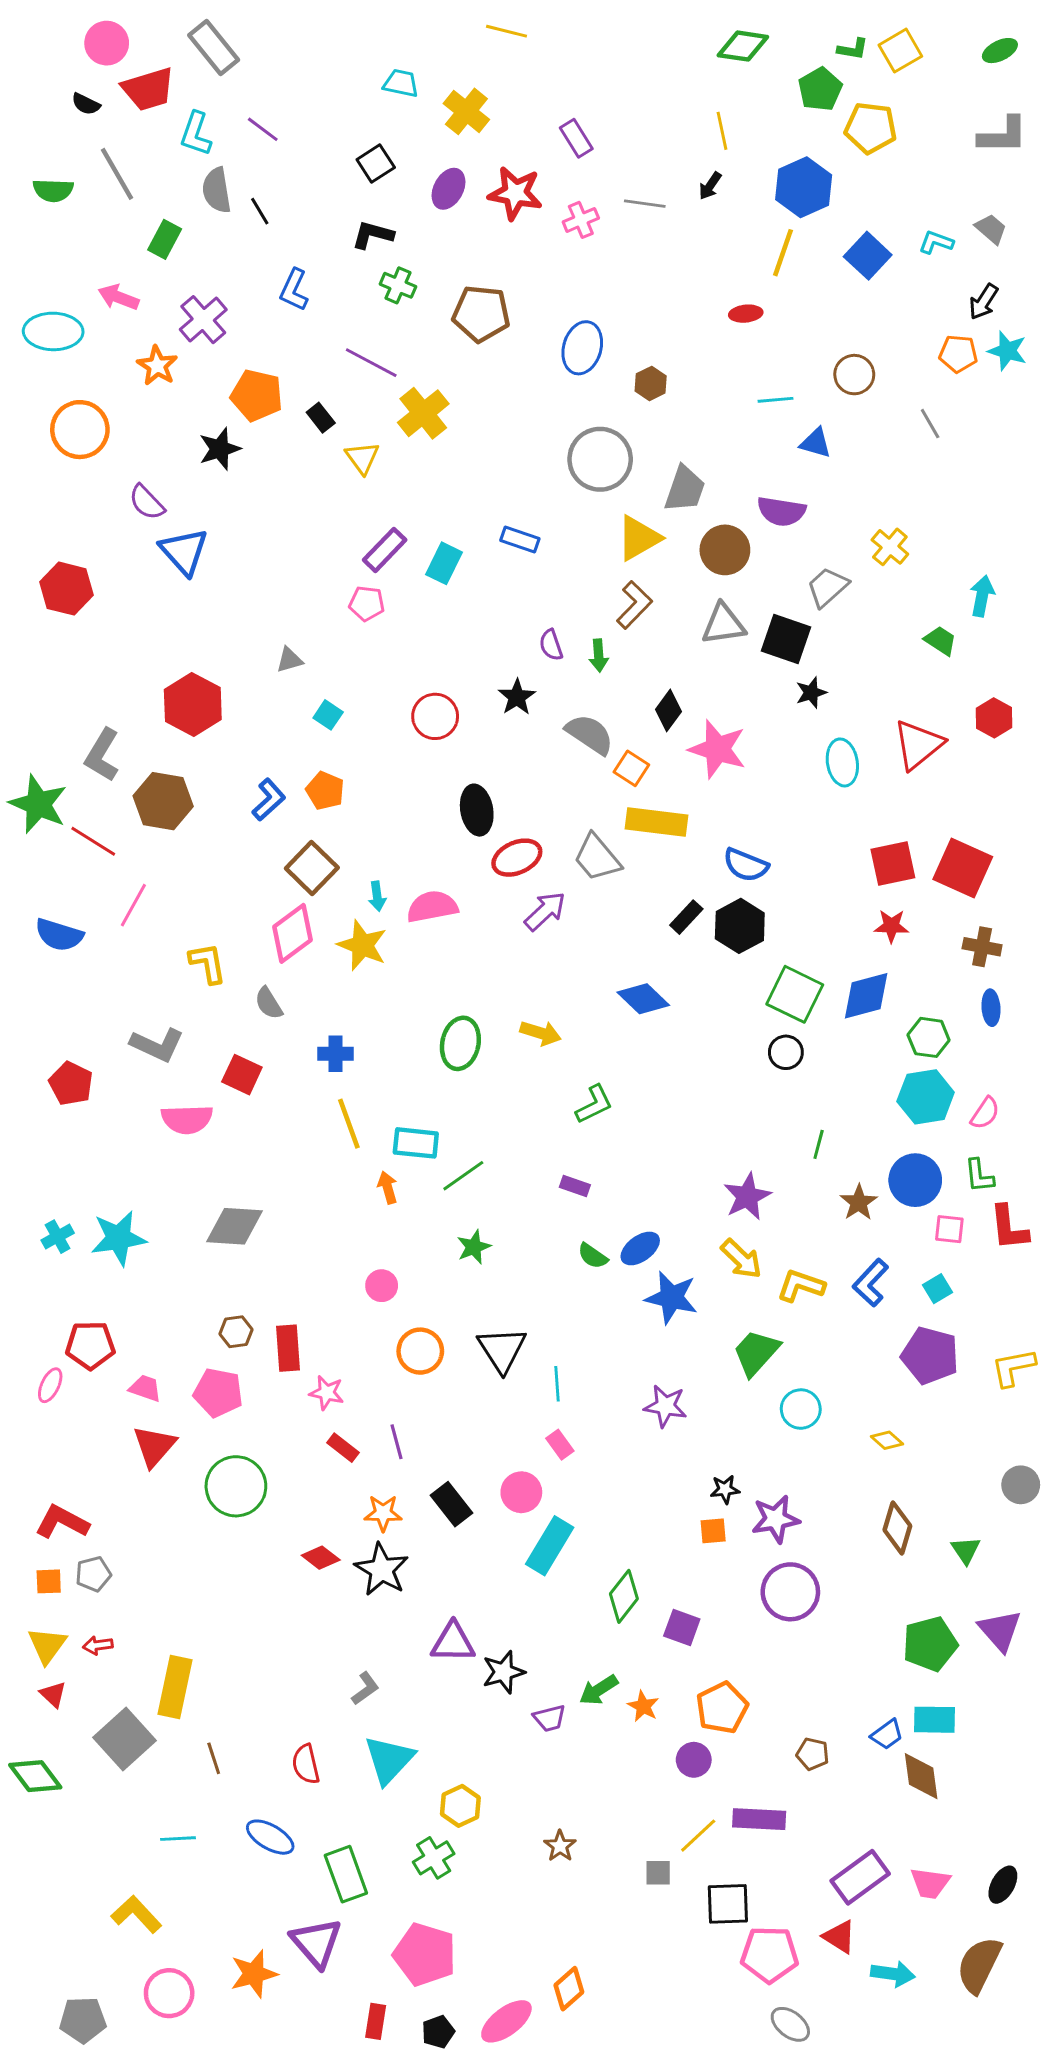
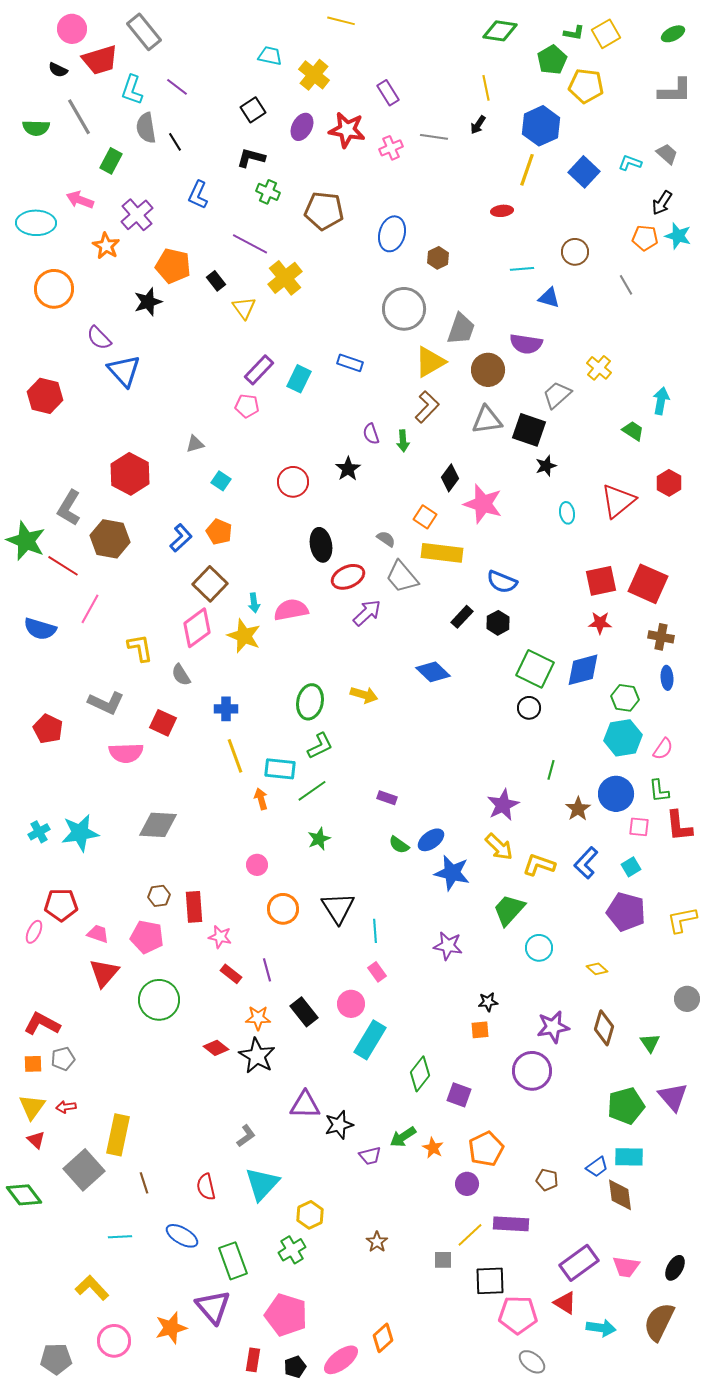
gray semicircle: (590, 734) -> (386, 539), moved, size x0.6
cyan ellipse: (842, 762) -> (567, 513), size x0.7
black hexagon: (740, 926) -> (498, 623), size x0.7
green L-shape: (594, 1104) -> (320, 746), moved
purple star: (775, 1519) -> (553, 1027), moved

